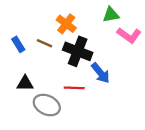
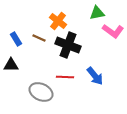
blue arrow: (101, 73) -> (95, 76), moved
black triangle: (25, 83) -> (11, 65), moved

